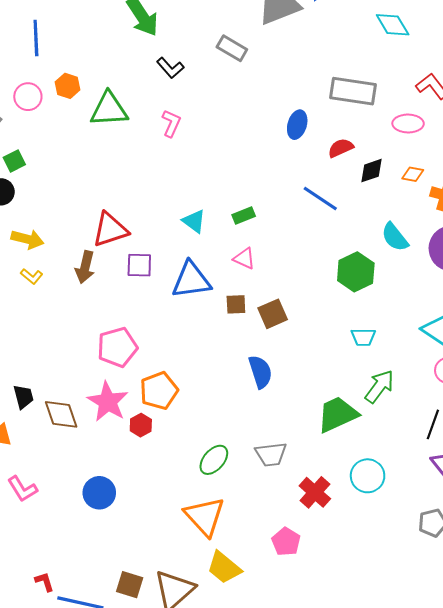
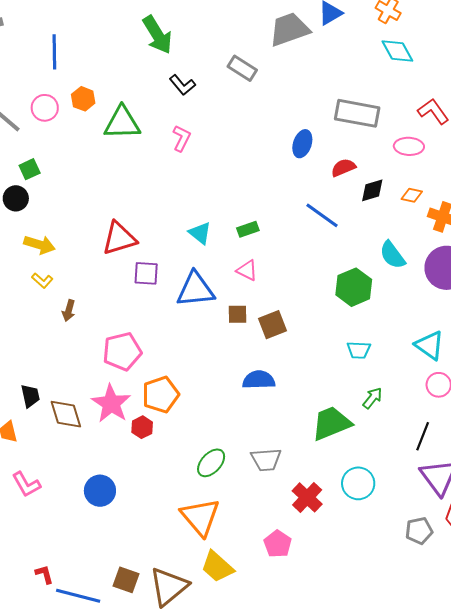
brown arrow: (85, 267) -> (69, 311), moved, size x0.7
blue semicircle: (260, 372) -> (259, 380), turned -76
green arrow: (379, 387) -> (373, 398), size x0.7

